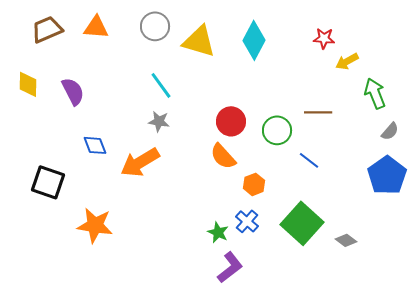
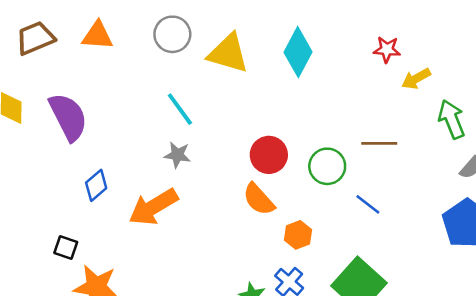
purple semicircle: (73, 91) -> (68, 117), size x1.4
blue diamond: (95, 145) -> (96, 185), turned 70
black square: (48, 182) -> (66, 248), moved, size x0.6

